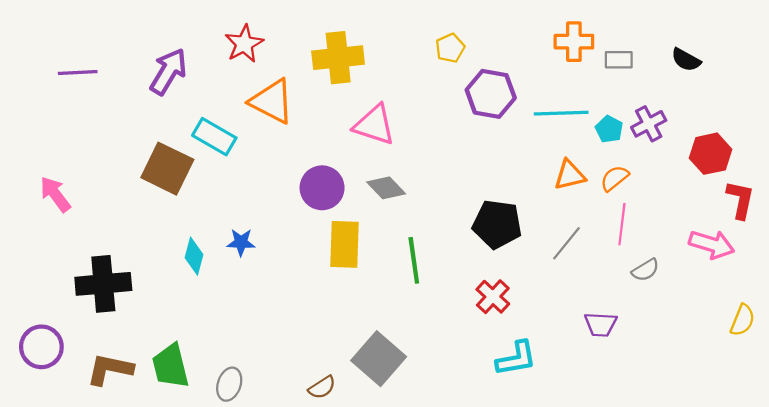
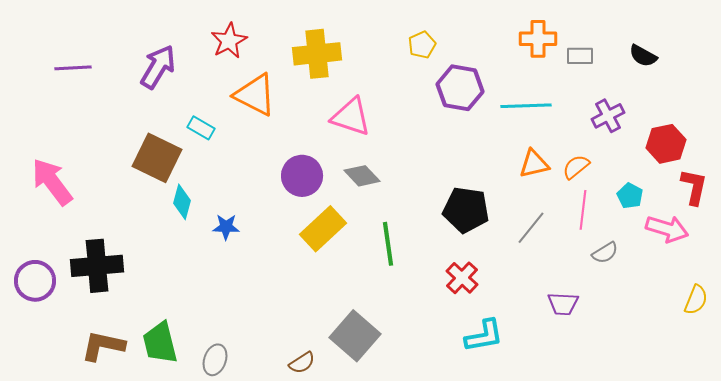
cyan pentagon: (609, 129) -> (630, 196), moved
cyan rectangle: (214, 137) -> (201, 128), size x0.7
pink arrow: (55, 194) -> (52, 182), size x1.4
yellow rectangle: (344, 244) -> (323, 229), turned 45
cyan diamond: (194, 256) -> (182, 202), moved
purple circle: (41, 347) -> (35, 281), moved

